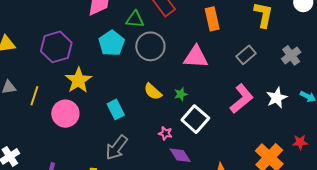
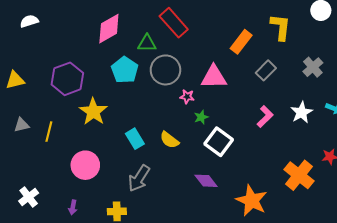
orange rectangle: (212, 19) -> (241, 42), moved, turned 55
yellow semicircle: (153, 92) -> (169, 140), moved
pink L-shape: (242, 99) -> (265, 117), size x0.7
pink circle: (65, 114) -> (85, 165), moved
pink star: (165, 133) -> (187, 97), moved

